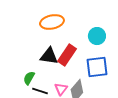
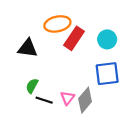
red rectangle: (67, 55) -> (74, 38), moved
black triangle: (49, 56) -> (28, 48), moved

